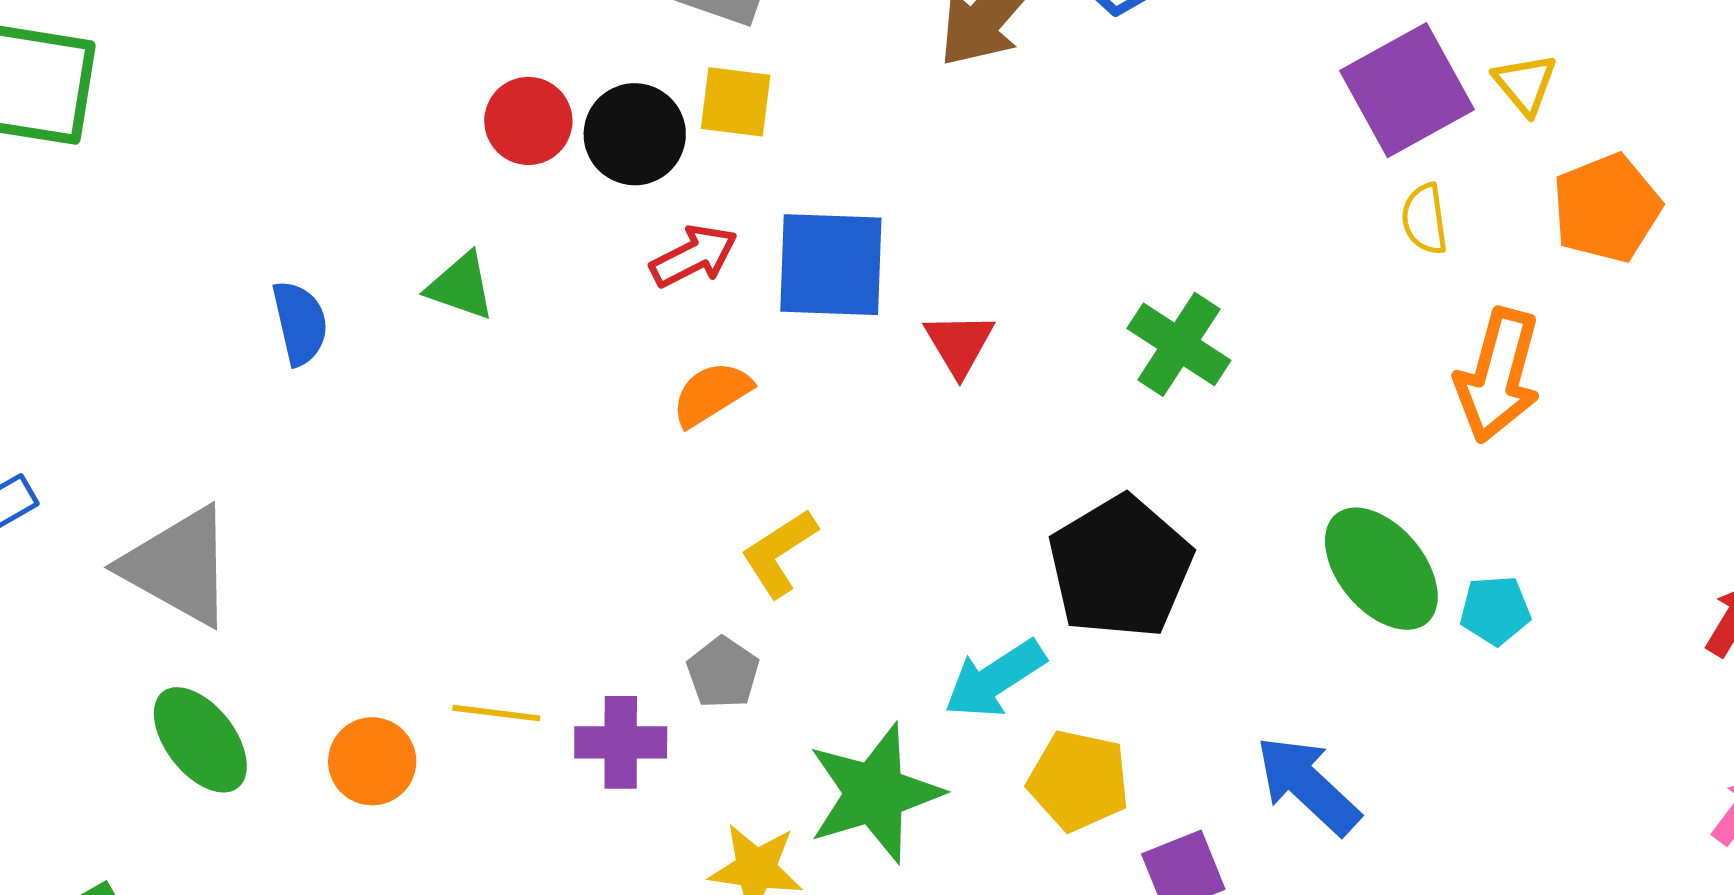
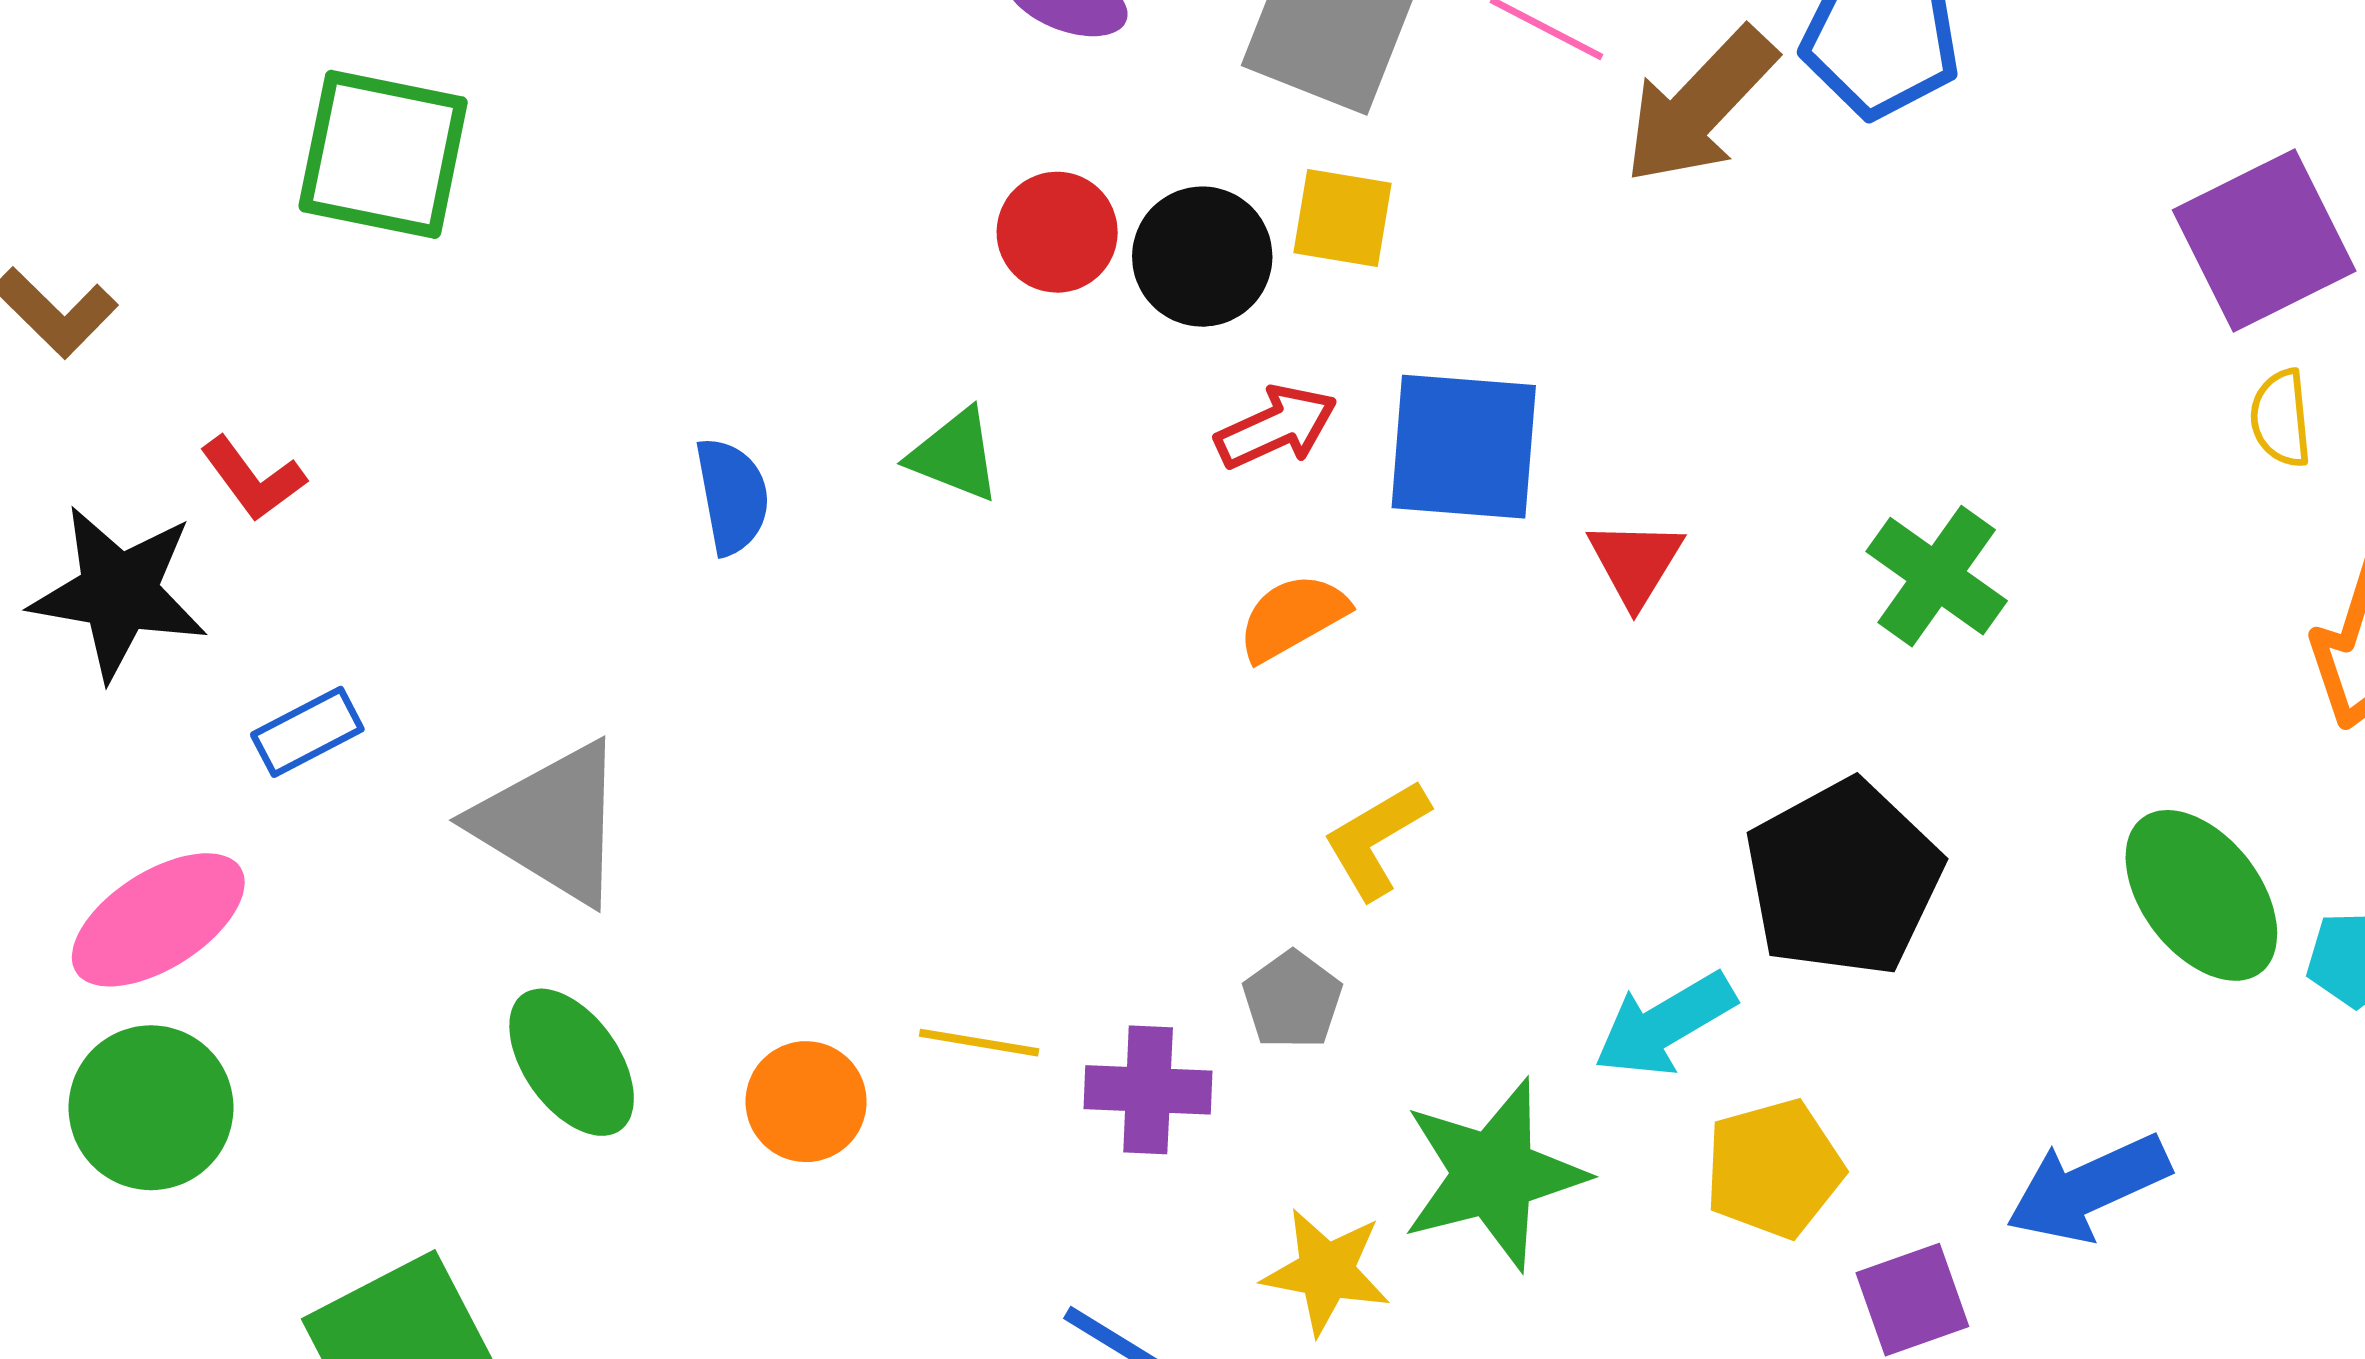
yellow pentagon: (1079, 781) -> (1774, 1169), turned -30
blue arrow: (1308, 785) -> (2088, 1188), turned -70

